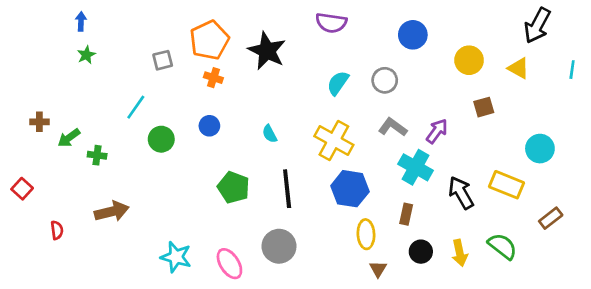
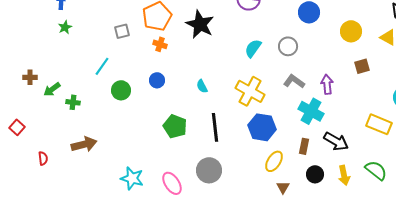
purple arrow: (437, 131) -> (327, 84), turned -42
black arrow: (461, 193) -> (336, 141), moved, turned 150
yellow ellipse: (366, 234) -> (274, 161), turned 35

